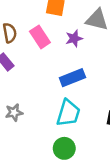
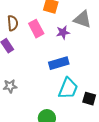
cyan trapezoid: (68, 113) -> (68, 88), moved

